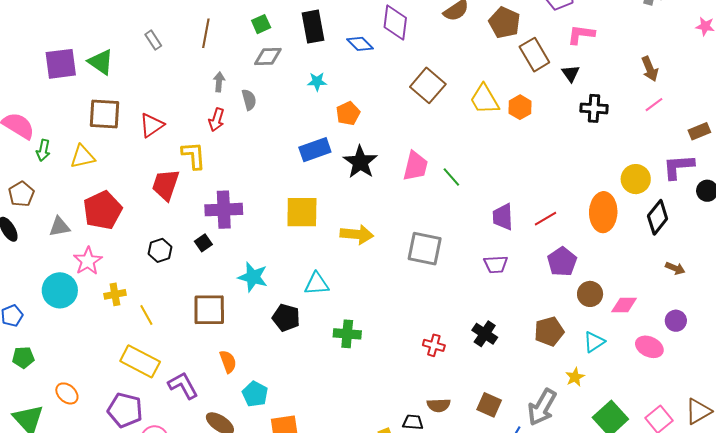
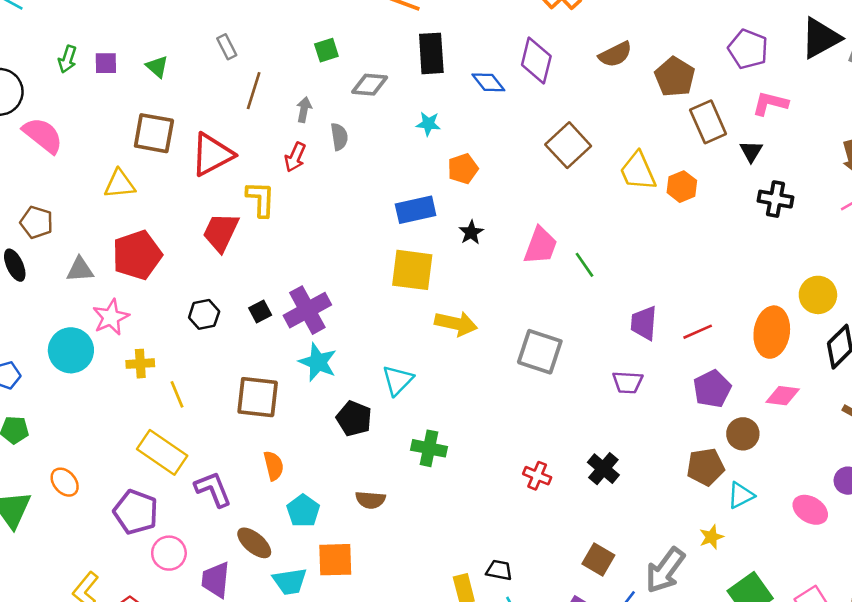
green square: (261, 24) -> (326, 50), moved
brown line: (206, 33) -> (254, 91), moved
green triangle: (101, 62) -> (157, 67), size x0.7
purple square: (61, 64) -> (106, 63), size x0.6
red triangle: (152, 125) -> (212, 154), size x1.4
green arrow: (43, 150) -> (67, 59), moved
black star: (360, 162) -> (471, 232), size x0.6
brown pentagon: (21, 194) -> (36, 222), turned -30
purple cross: (224, 210) -> (307, 310), moved, turned -33
yellow square: (302, 212) -> (412, 270), moved
cyan triangle: (317, 284) -> (398, 380), turned -48
pink diamond: (624, 305) -> (783, 396), moved
brown pentagon: (549, 331) -> (706, 467), moved
brown semicircle: (439, 405) -> (370, 500), moved

